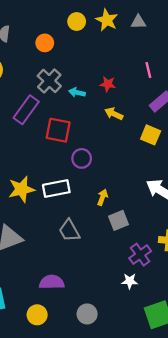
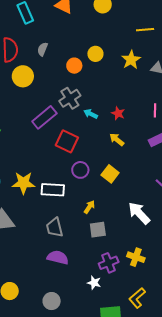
yellow circle: (77, 22) -> (95, 54), moved
yellow square: (151, 135) -> (110, 174), moved
purple semicircle: (52, 282) -> (58, 257), moved

